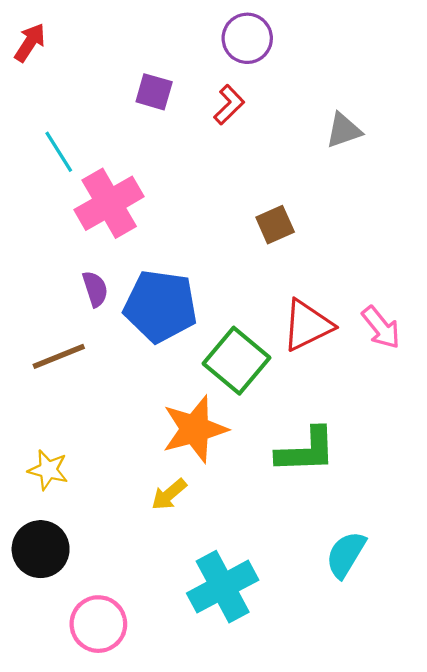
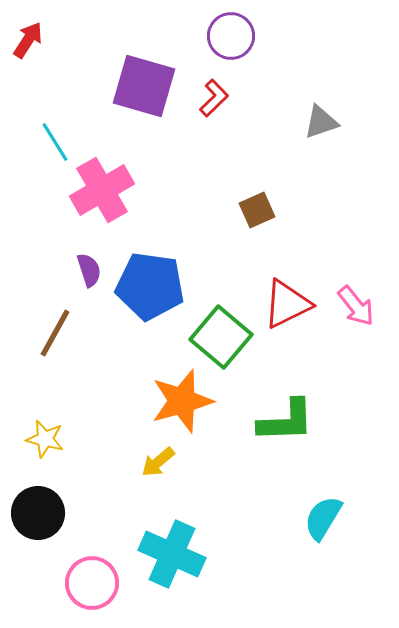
purple square: (154, 92) -> (144, 86), size x1.8
brown line: (59, 356) -> (55, 333), turned -39
cyan cross: (223, 587) -> (172, 554), moved, turned -38

